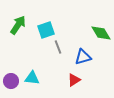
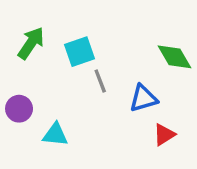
red triangle: (74, 80) -> (164, 135), moved
purple circle: (11, 81) -> (19, 109), moved

